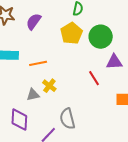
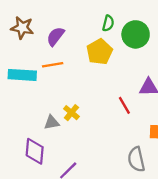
green circle: (101, 37) -> (136, 34), moved
orange line: (38, 63) -> (53, 65), moved
gray semicircle: (67, 119) -> (136, 159), moved

